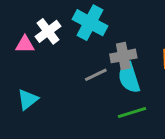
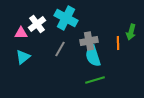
gray line: (96, 75) -> (60, 49), moved, turned -35
cyan triangle: (28, 99) -> (23, 57), moved

